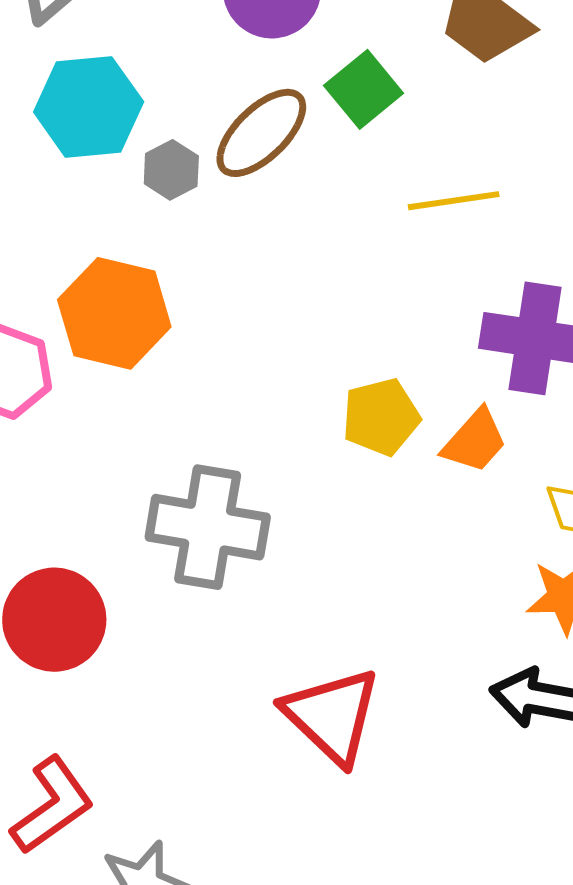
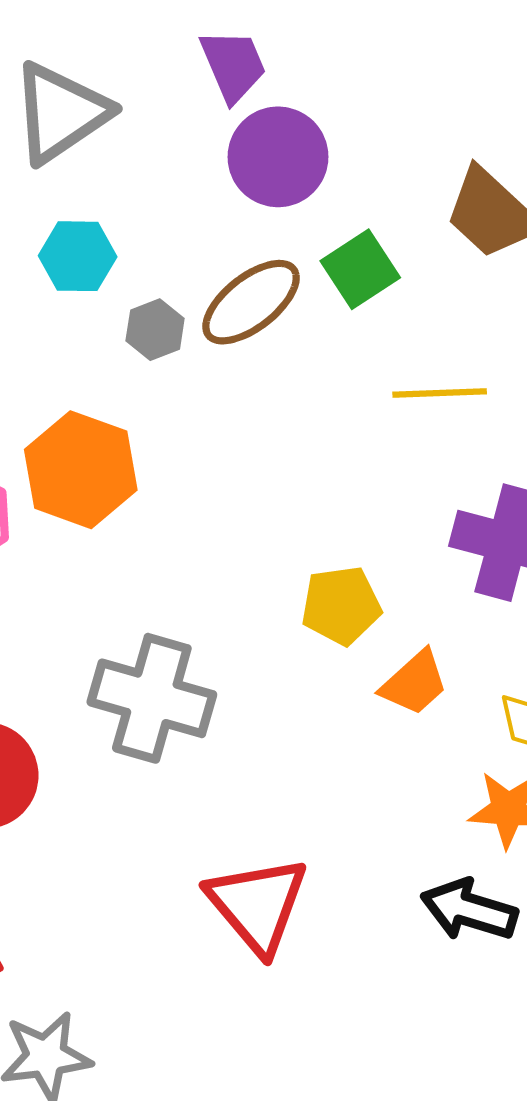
cyan hexagon: (89, 107) -> (78, 256), size x0.7
orange trapezoid: (475, 441) -> (414, 683), moved

